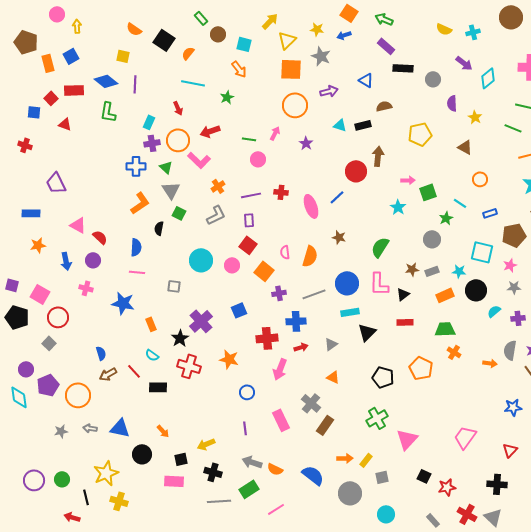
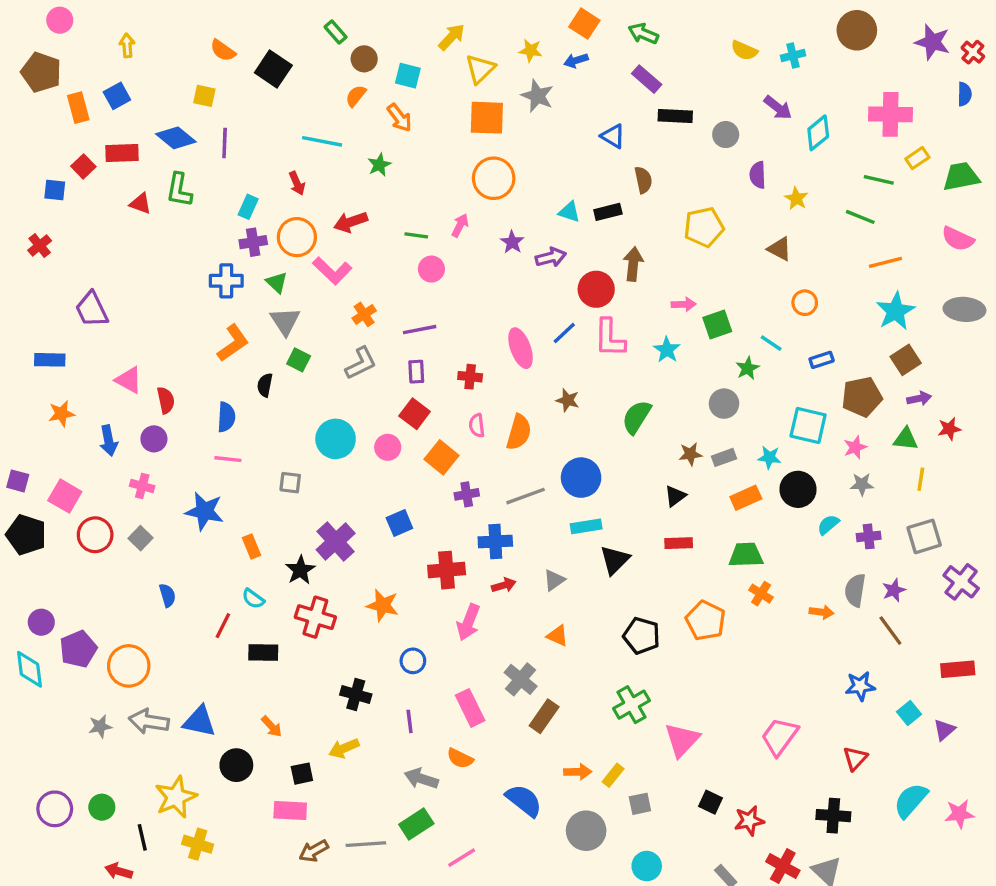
pink circle: (57, 14) -> (60, 20), moved
orange semicircle: (188, 53) -> (356, 96), moved
purple arrow: (329, 91) -> (551, 257), moved
brown semicircle: (384, 106) -> (643, 180), turned 91
red triangle: (65, 124) -> (140, 203), moved
red cross: (25, 145) -> (40, 246), turned 32
red cross: (281, 192) -> (470, 377), moved
red semicircle: (100, 237) -> (166, 400), turned 35
pink L-shape: (379, 284) -> (610, 338), moved
gray square: (49, 343) -> (140, 538), moved
red line: (134, 371) -> (223, 626), turned 70
brown arrow: (108, 374) -> (314, 851), moved
gray arrow: (90, 428) -> (149, 721), size x1.6
orange semicircle: (275, 469) -> (460, 758), moved
black cross: (213, 472) -> (356, 695), moved

